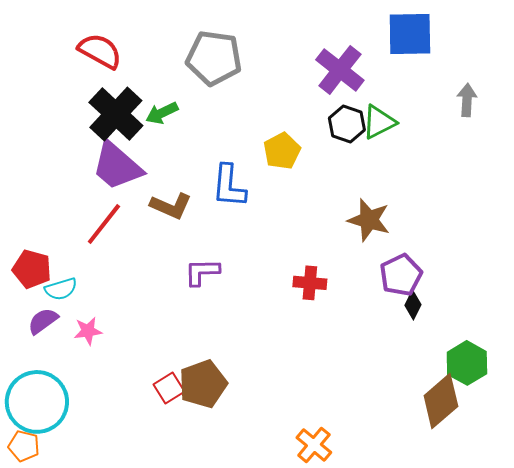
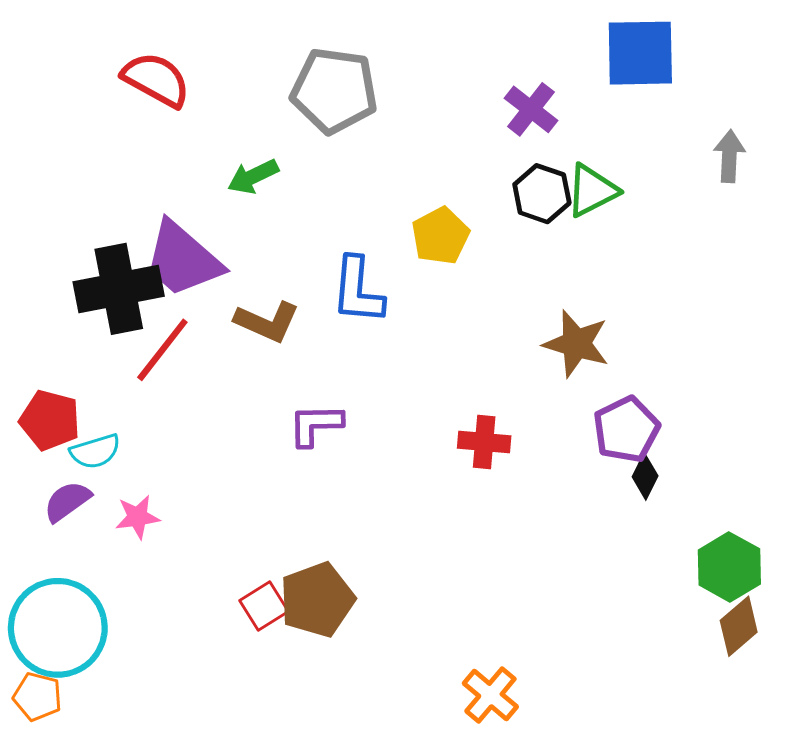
purple cross: (340, 70) -> (531, 109), size x0.7
black cross: (116, 114) -> (119, 289), moved, turned 36
brown diamond: (441, 401) -> (739, 626), moved, size x0.7

